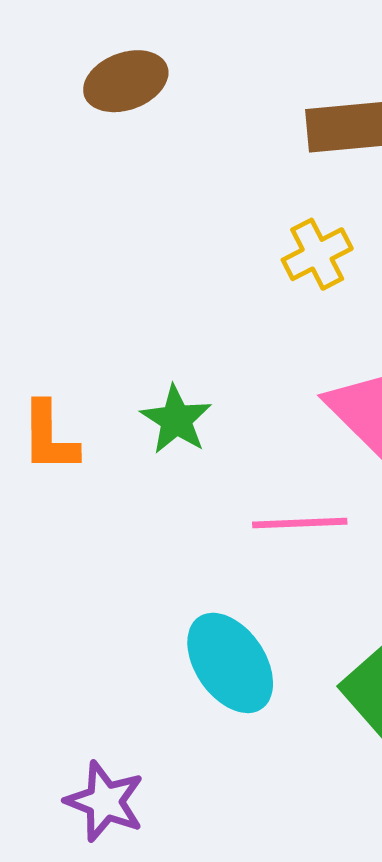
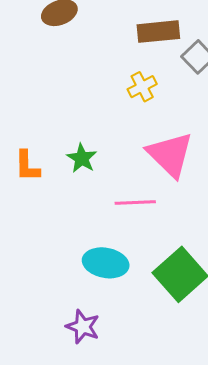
cyan ellipse: (230, 663) -> (106, 263), turned -45
purple star: (105, 801) -> (83, 327), moved

